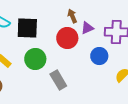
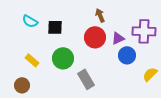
black square: (27, 28) -> (55, 27), size x0.7
purple triangle: (87, 28) -> (118, 38), moved

